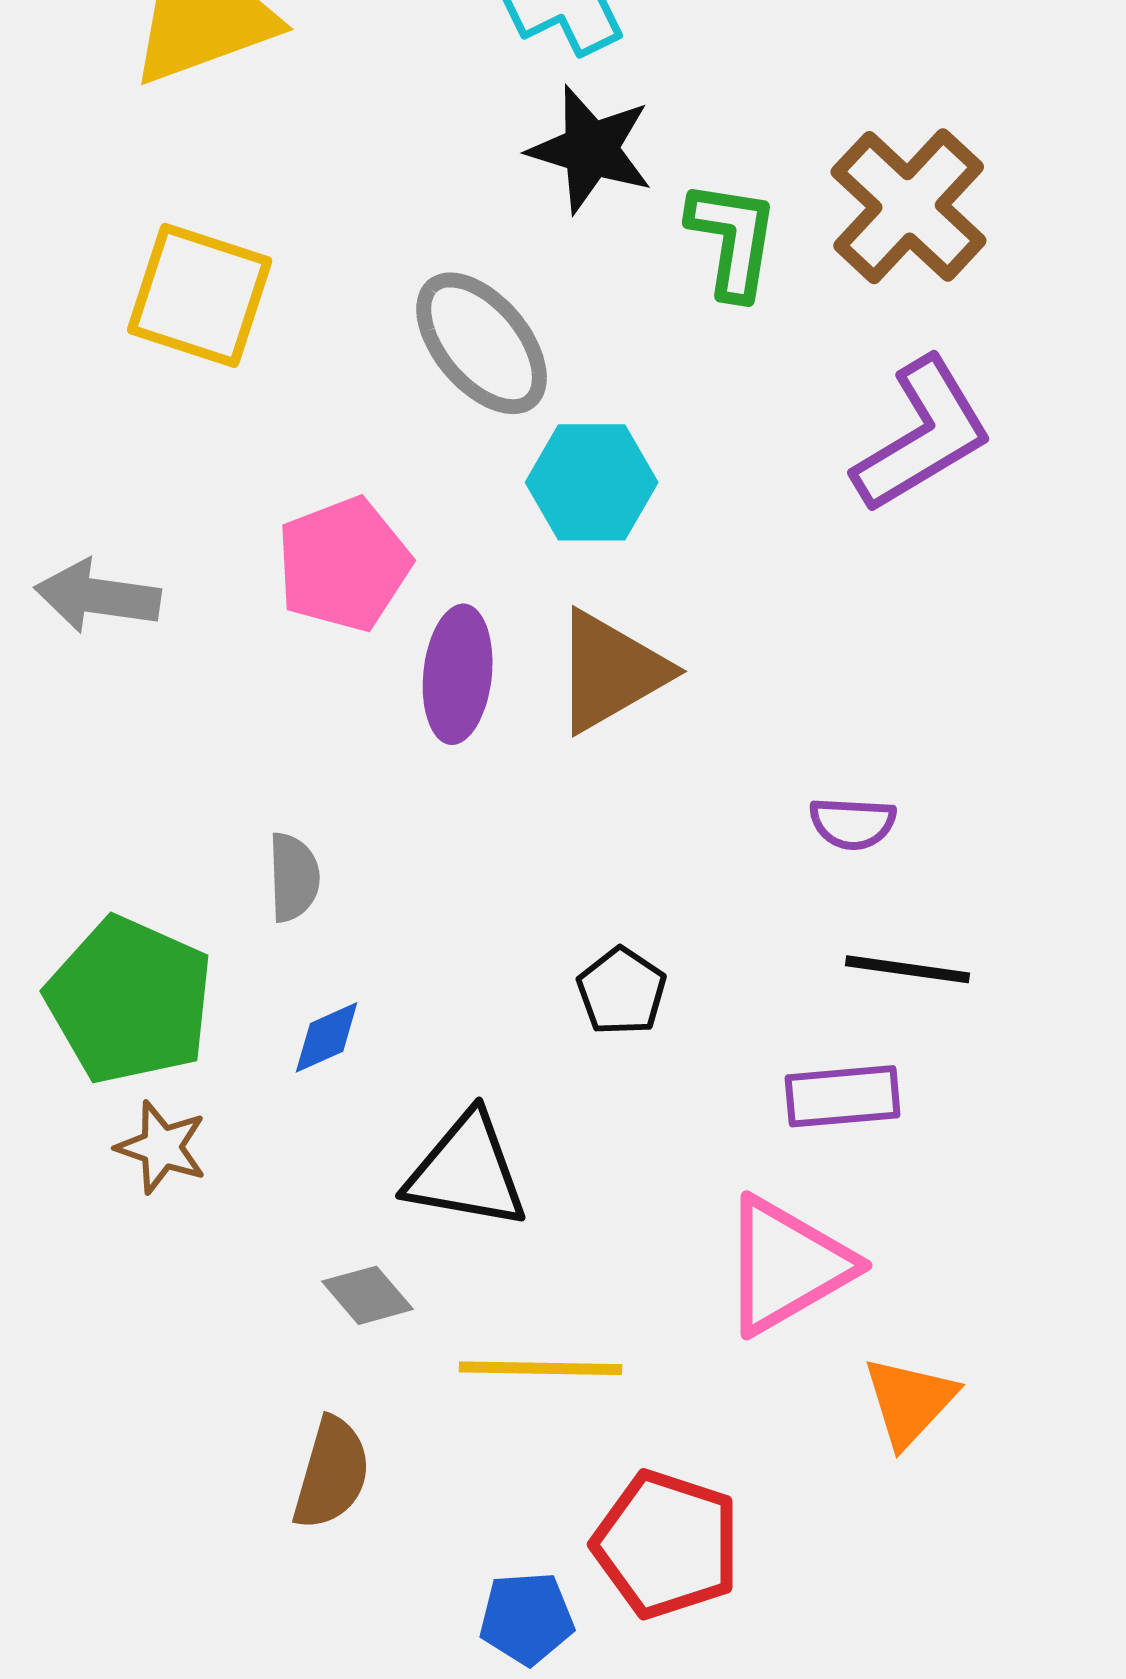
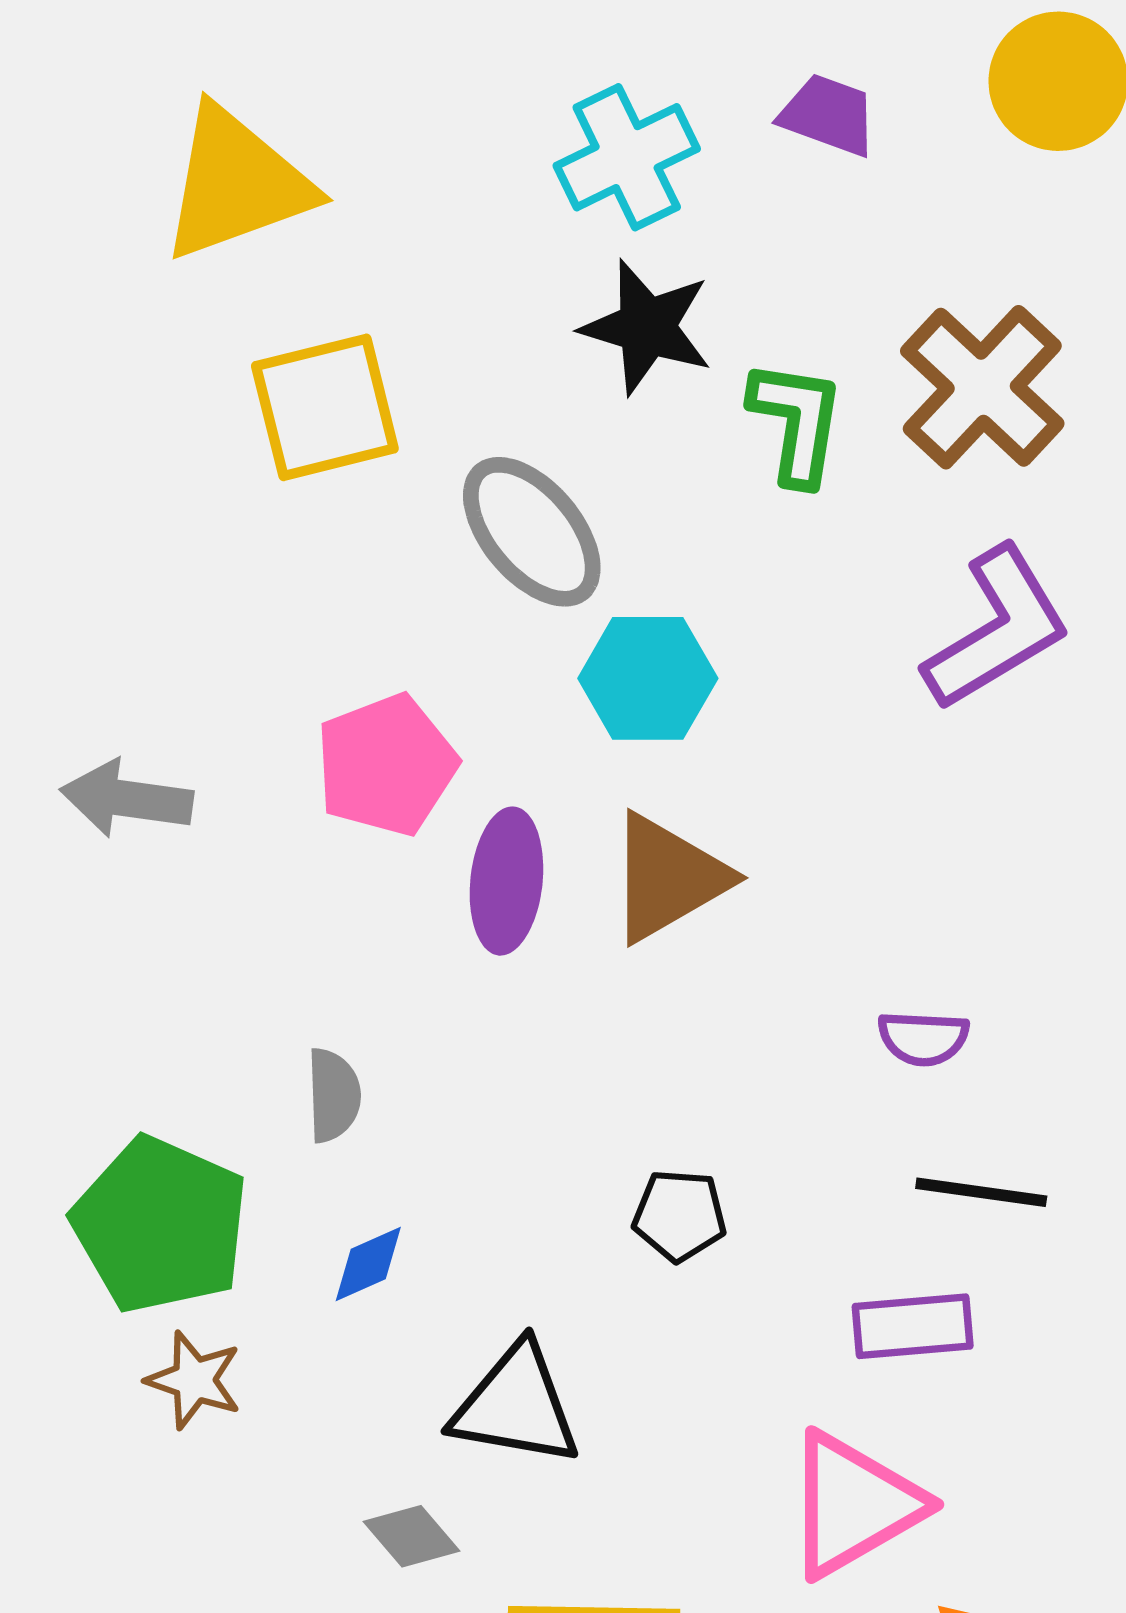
yellow square: (200, 295) -> (325, 407), moved, turned -32
black pentagon: (622, 991) -> (679, 1215), turned -30

